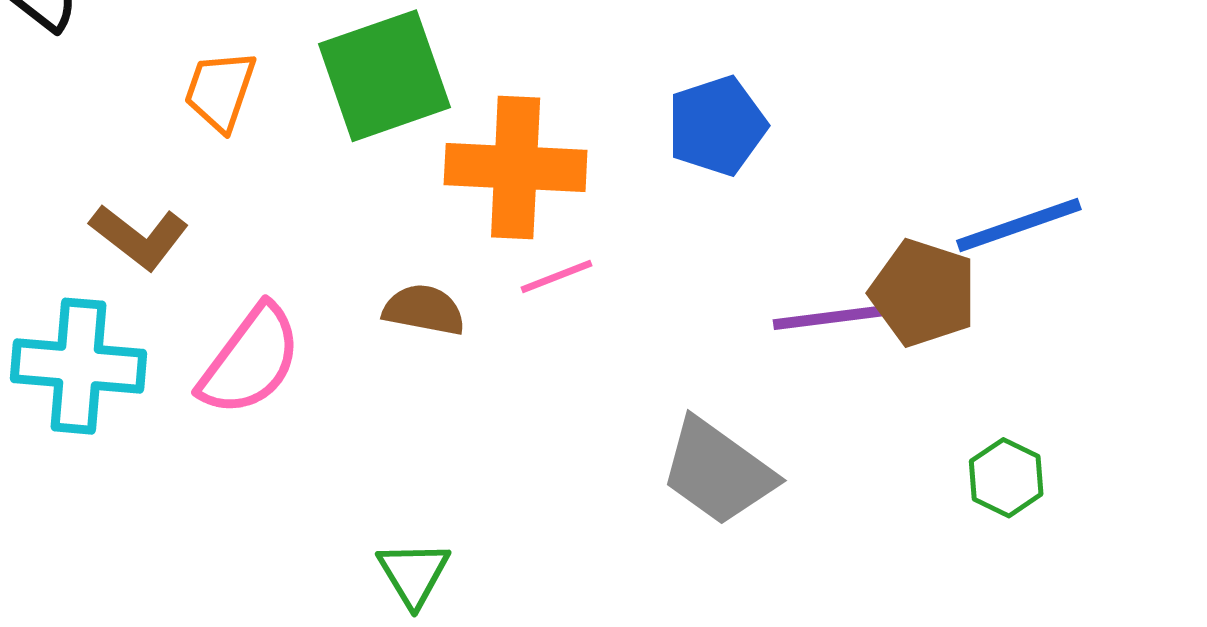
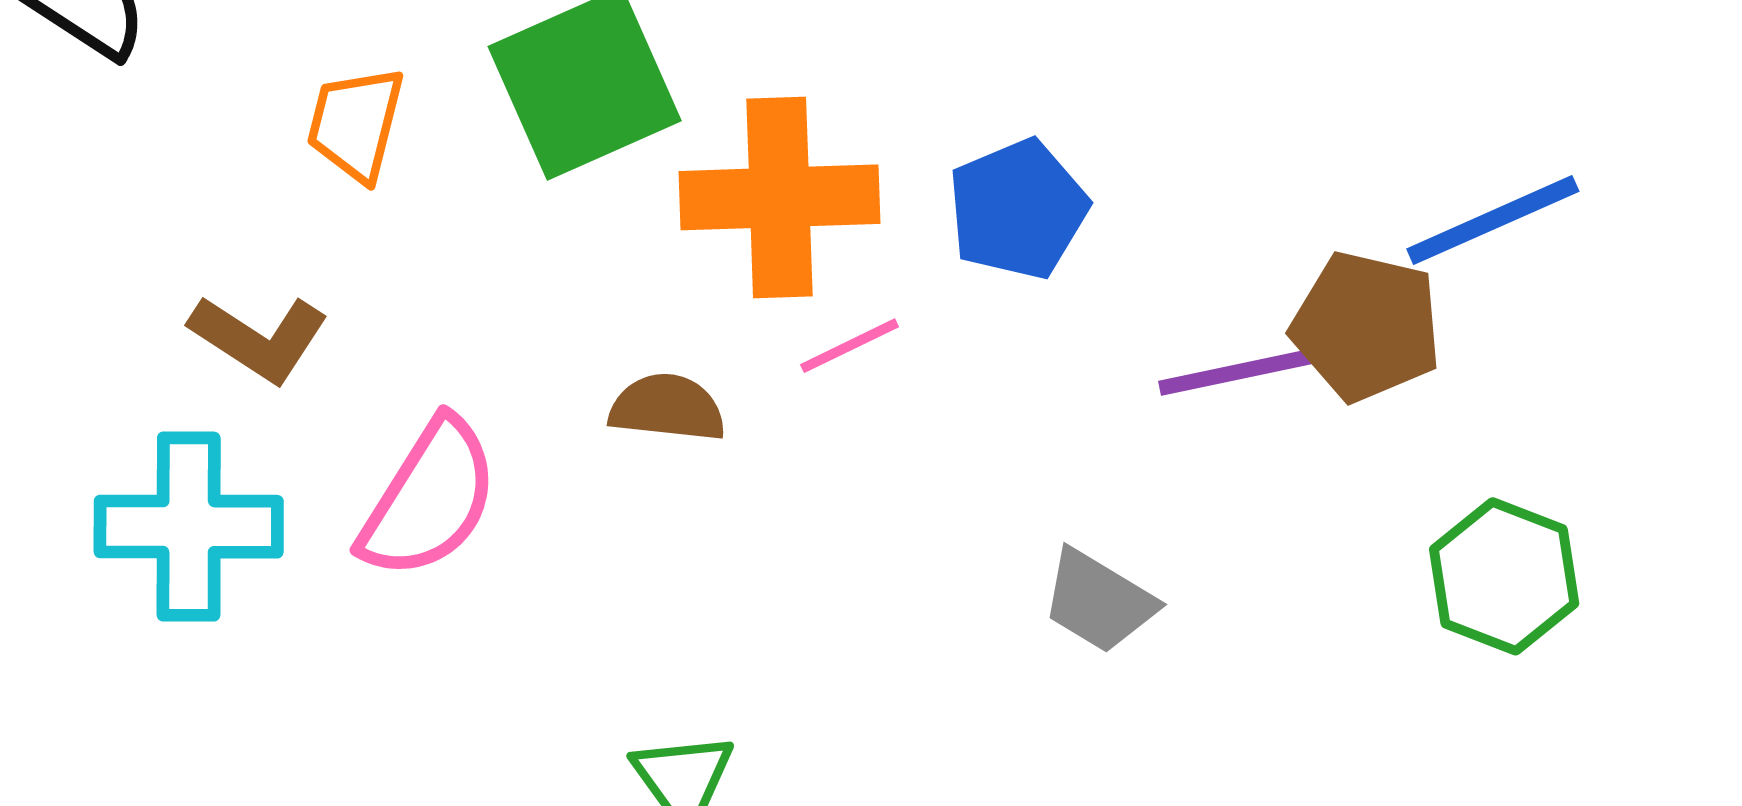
blue pentagon: (717, 126) -> (1018, 209), moved
gray trapezoid: (718, 472) -> (1099, 601), size x0.7
green hexagon: (1006, 478) -> (1504, 576), size x1.4

